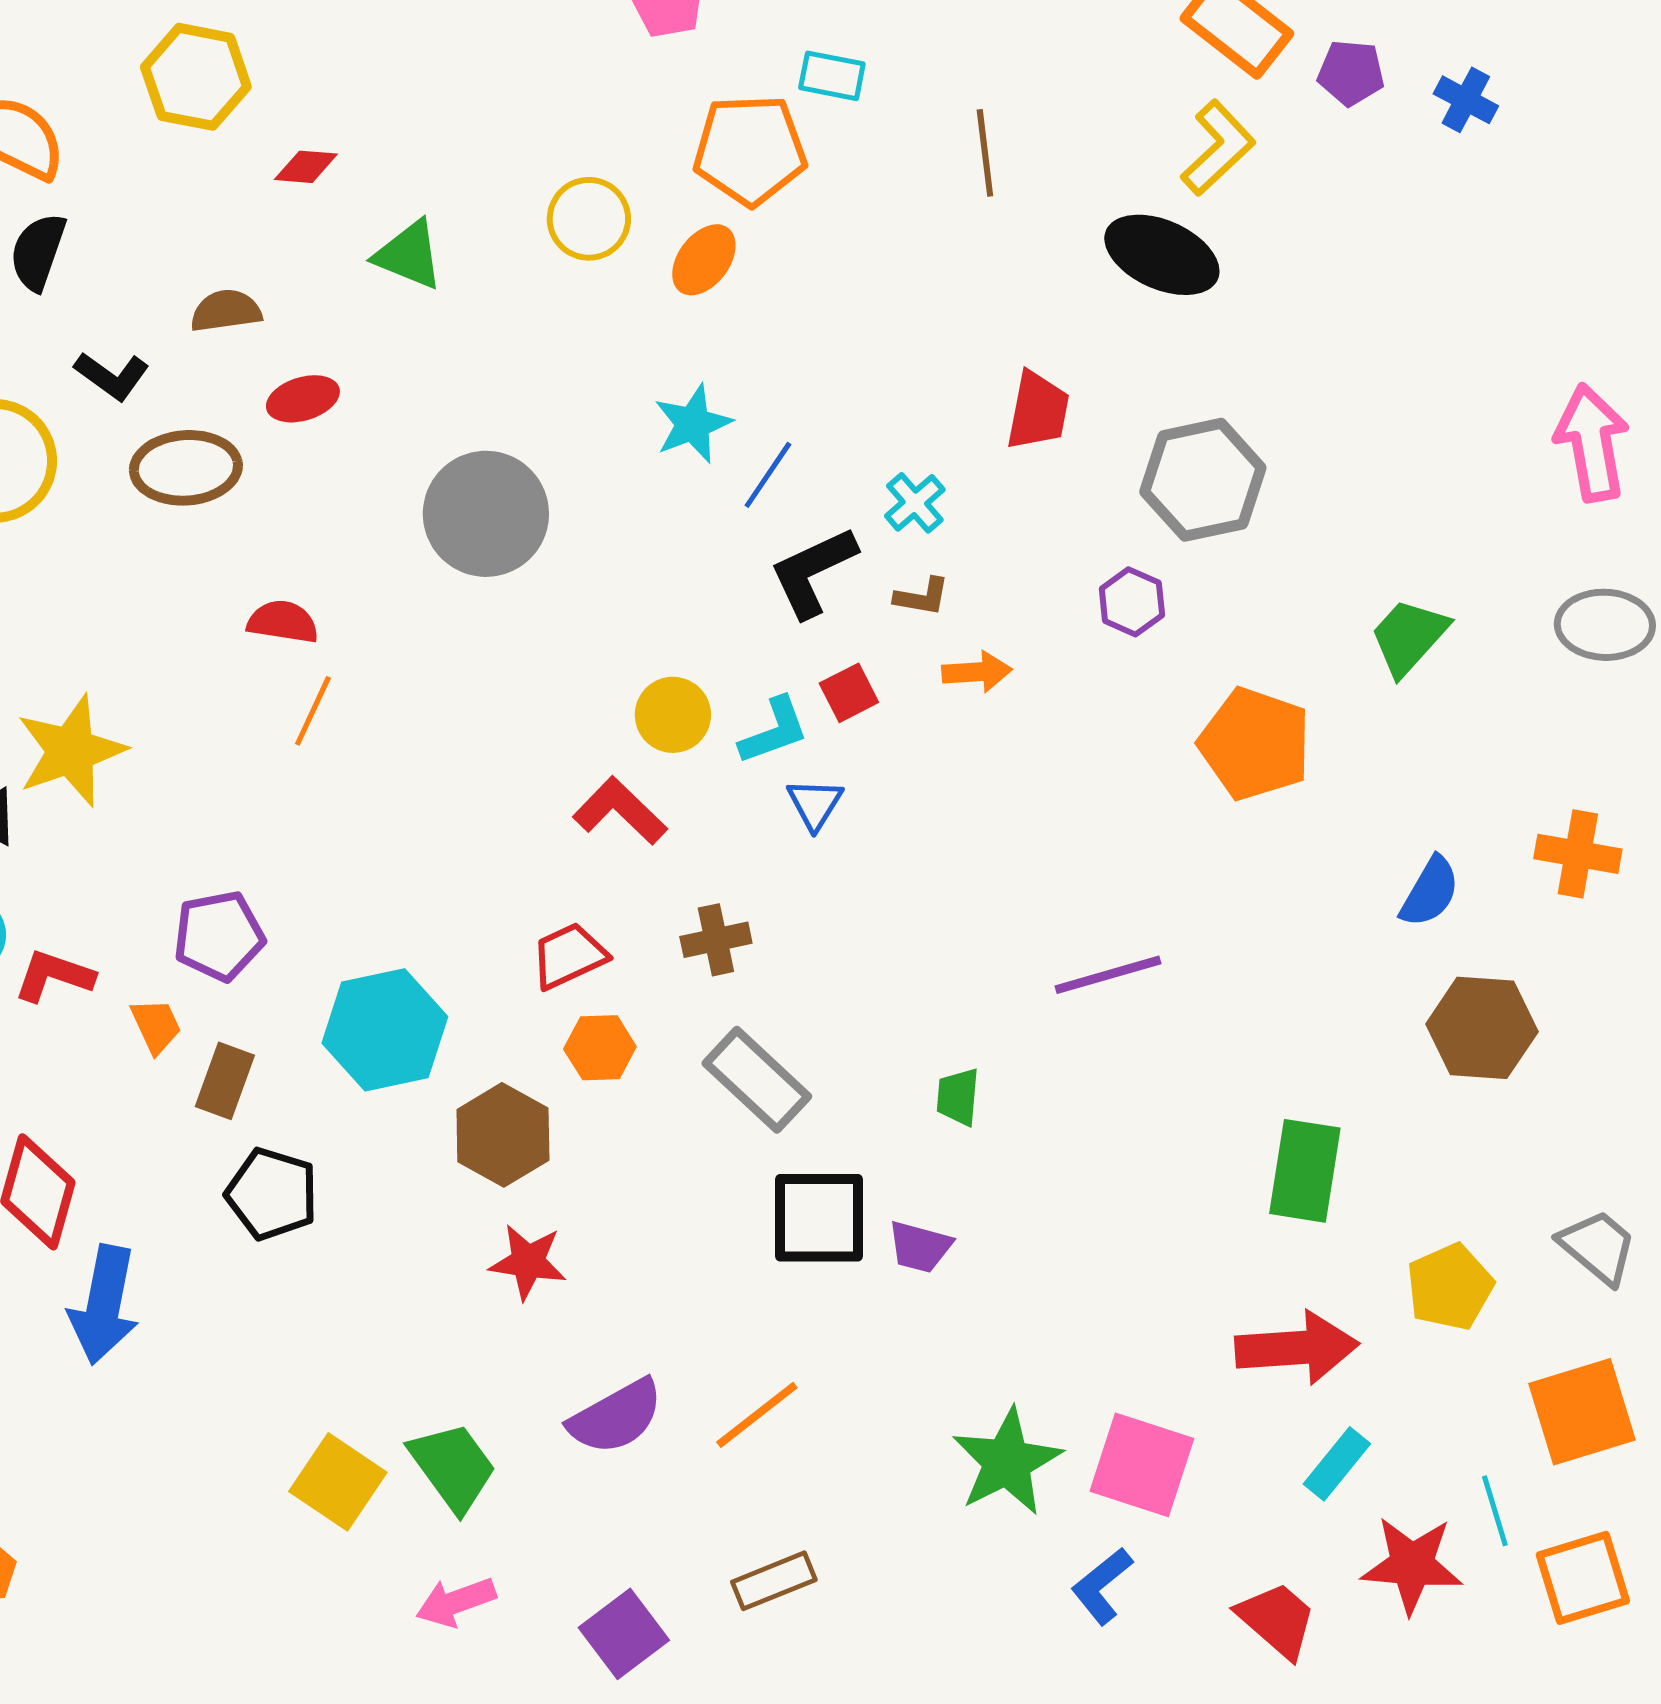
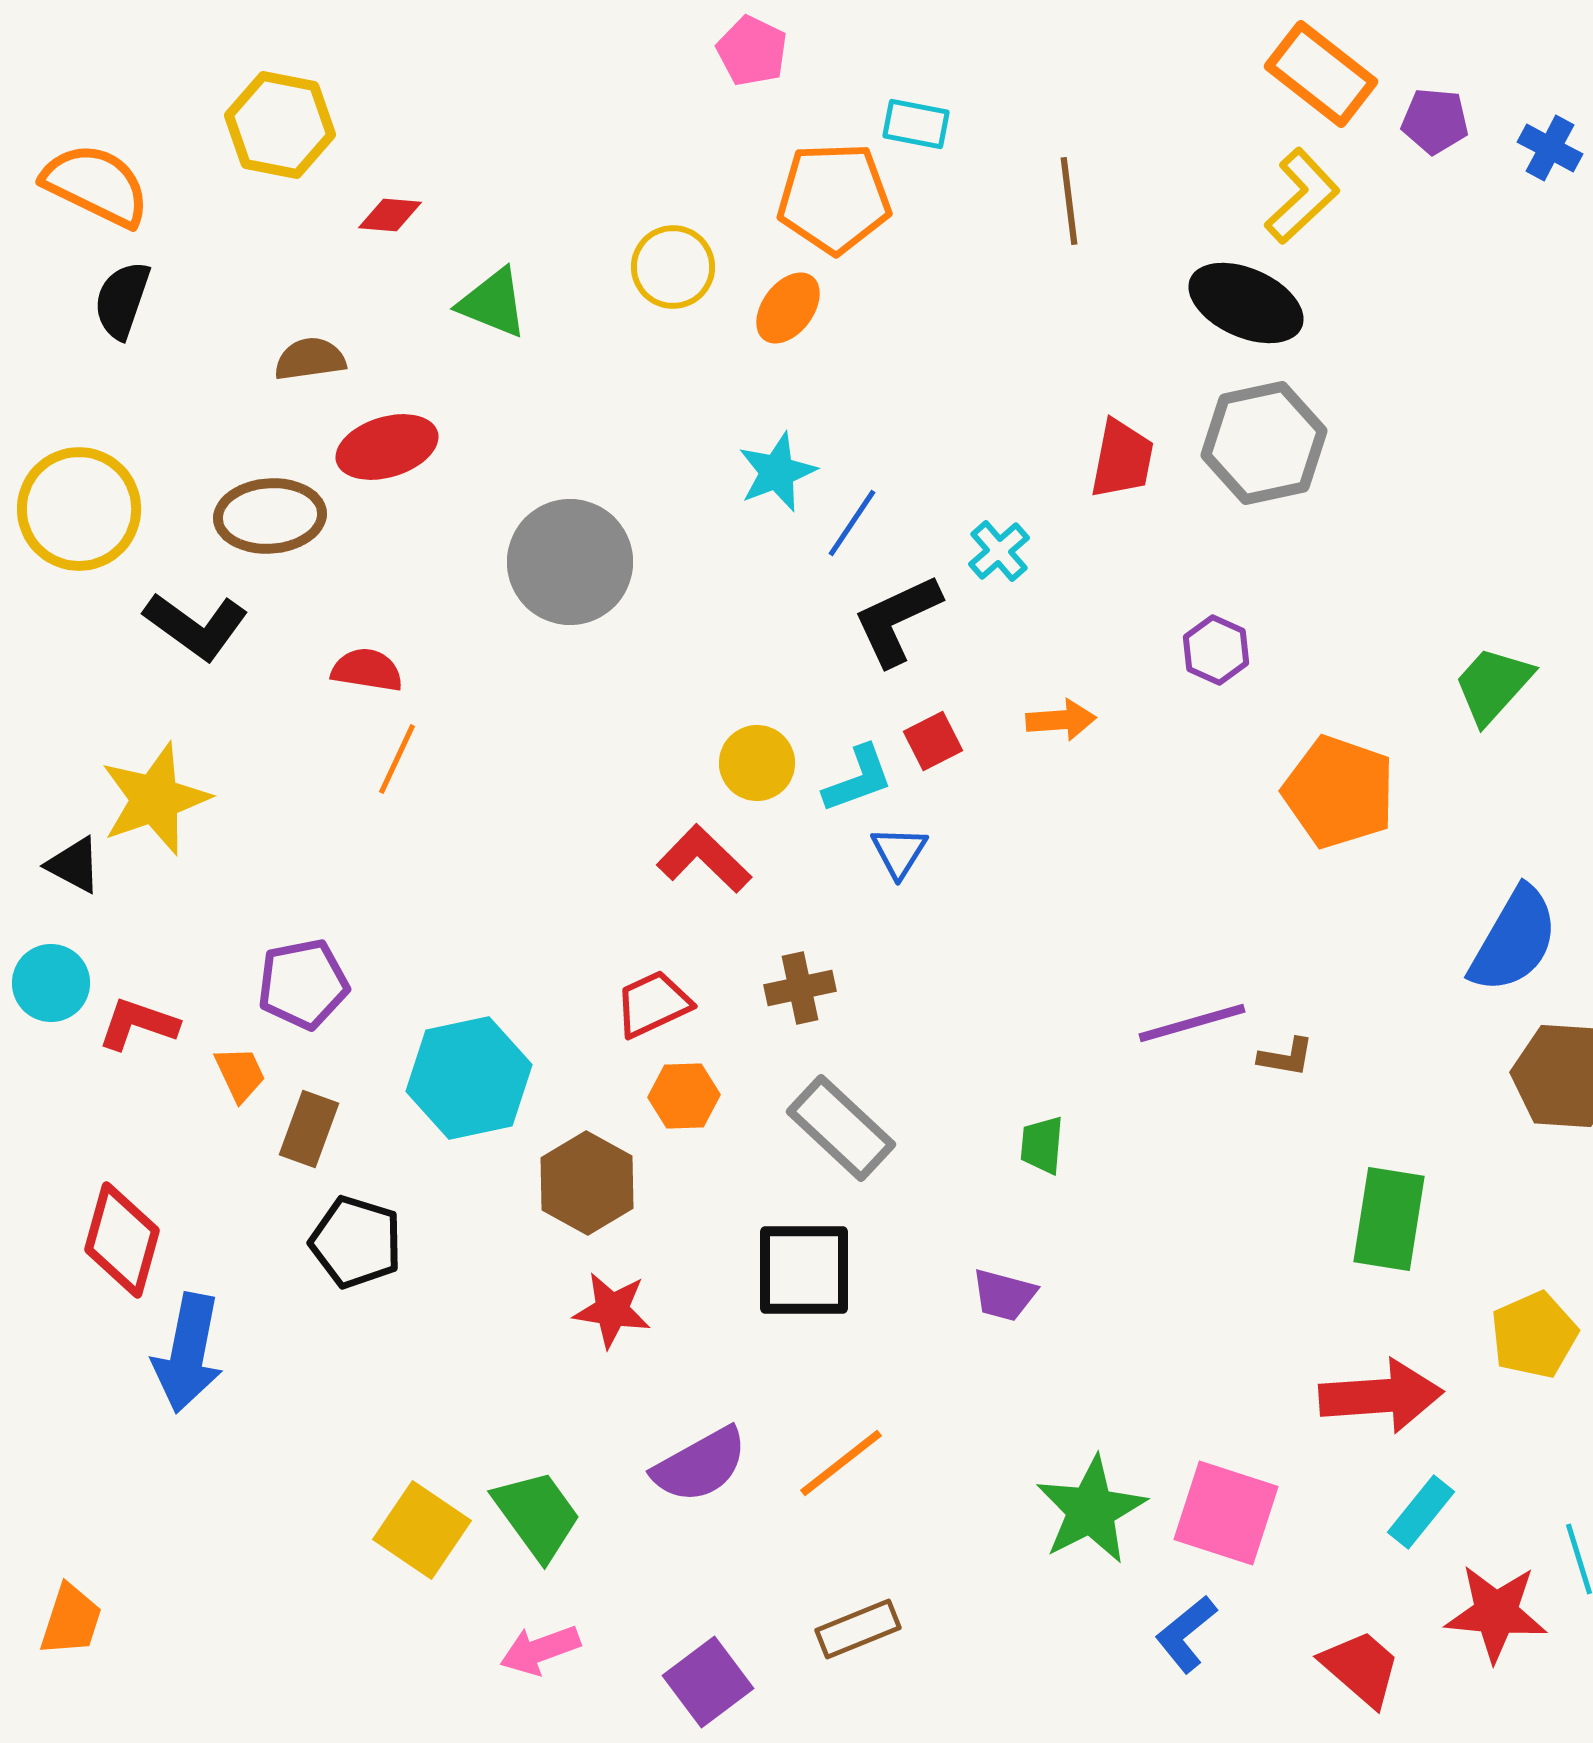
black L-shape: (112, 376) -> (196, 626), moved, size x1.4
red ellipse: (303, 399) -> (387, 447), size x1.4
gray hexagon: (1203, 480) -> (1264, 443), moved
brown L-shape: (922, 597) -> (1286, 1057), moved
blue semicircle: (1430, 892) -> (1514, 940), size x1.5
black square: (819, 1218) -> (804, 1270), moved

